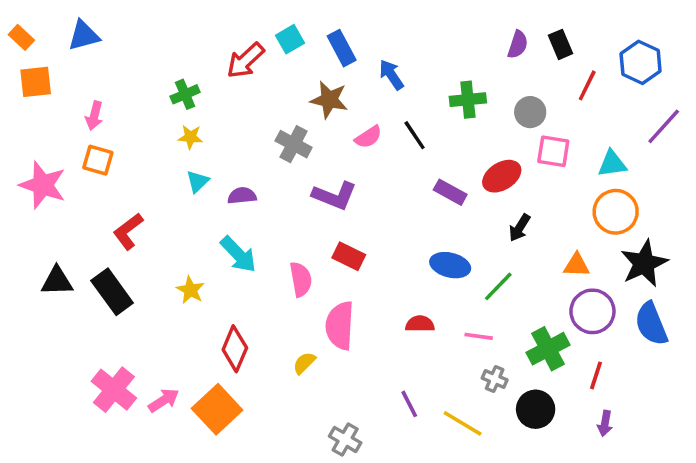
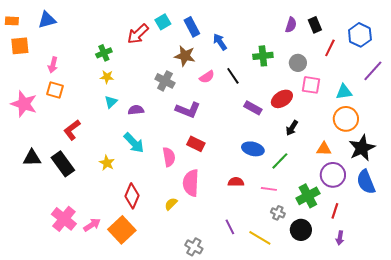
orange rectangle: (21, 37) -> (12, 21), turned -40

